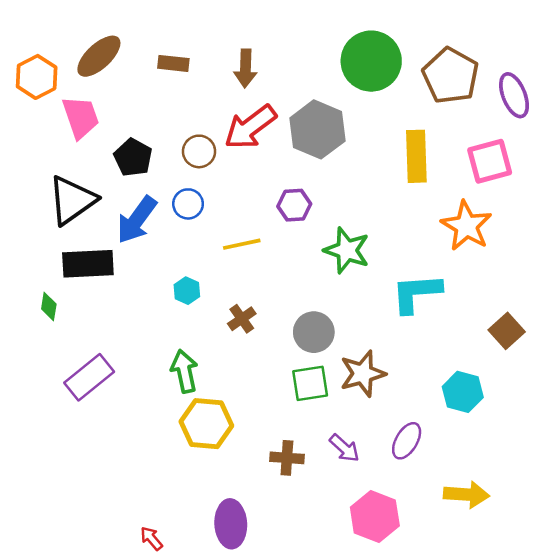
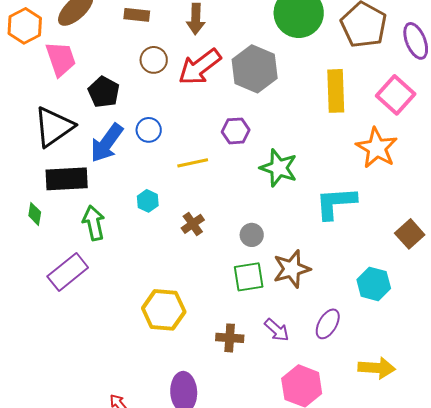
brown circle: (199, 151) -> (154, 60), moved
pink square: (490, 161) -> (396, 95), turned -33
gray circle: (314, 332) -> (252, 235), size x0.7
green arrow: (184, 371) -> (94, 223), moved

